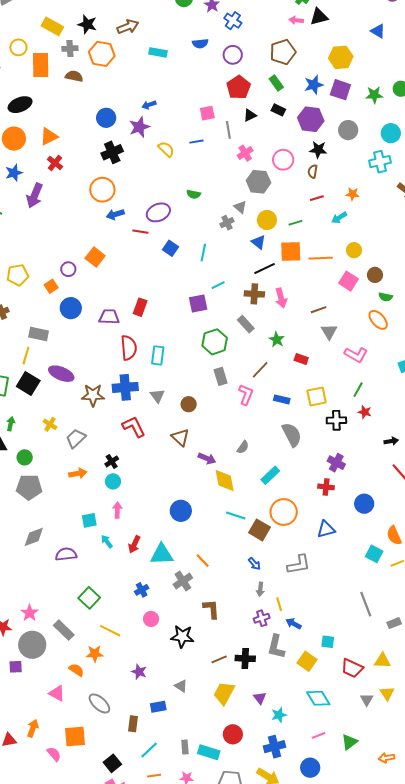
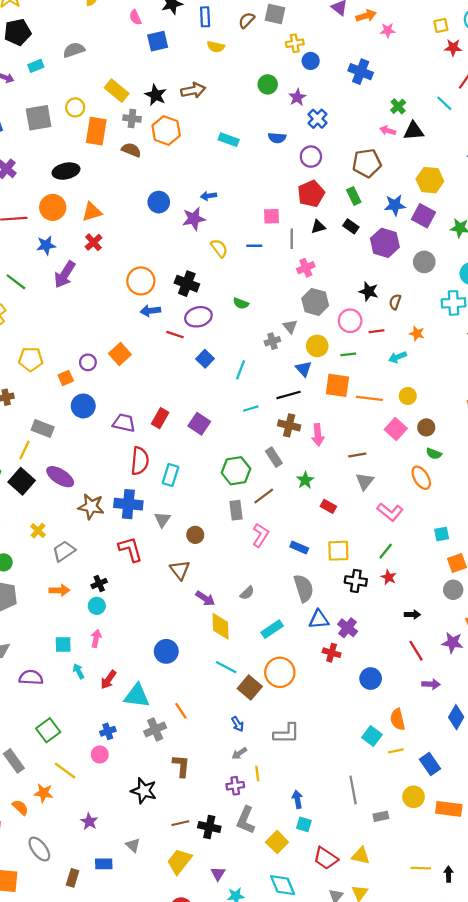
brown arrow: (128, 27) -> (193, 90), moved
black star: (318, 150) -> (369, 291), moved
black cross: (112, 152) -> (187, 284), moved, turned 35
pink circle: (283, 160) -> (350, 321), moved
brown semicircle: (313, 171) -> (395, 302), moved
black line: (265, 269) -> (289, 395), moved
purple square: (198, 303) -> (199, 424), moved, turned 36
brown line: (260, 370) -> (264, 496), moved
blue triangle: (326, 529) -> (319, 619), moved
gray arrow: (260, 589) -> (239, 753), turned 40
pink circle: (151, 619) -> (100, 755), moved
blue arrow: (294, 624) -> (297, 799), moved, turned 42

